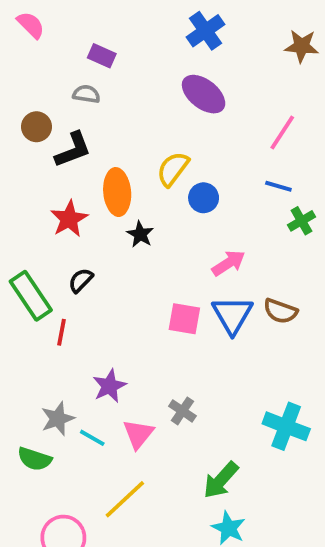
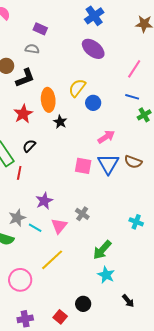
cyan cross: (286, 426) -> (136, 222), size x0.6

